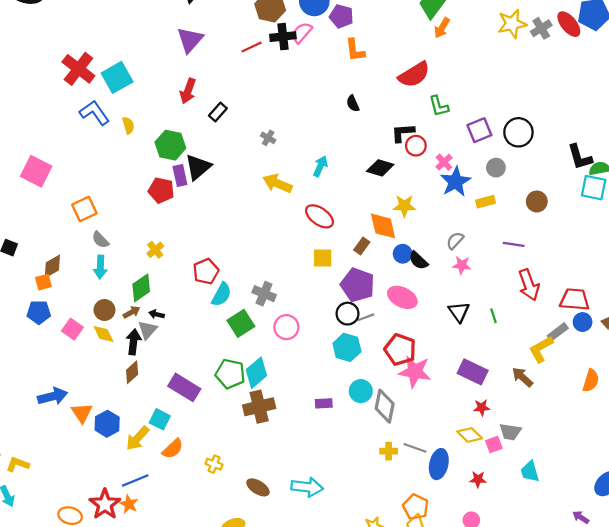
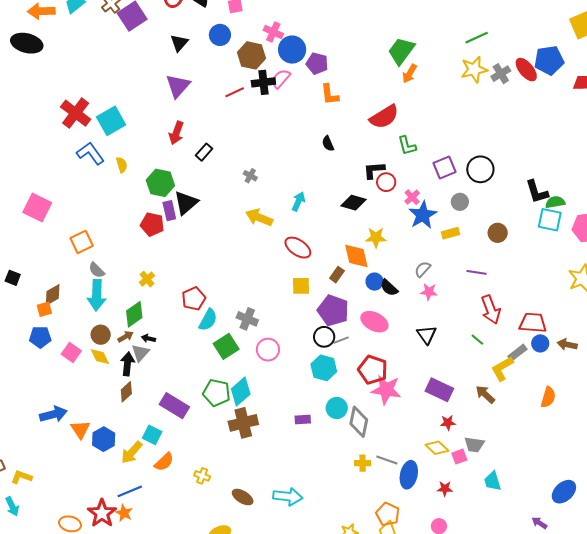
cyan arrow: (100, 267) -> (97, 295), size x1.4
green line: (494, 316) -> (477, 340), moved, turned -32

